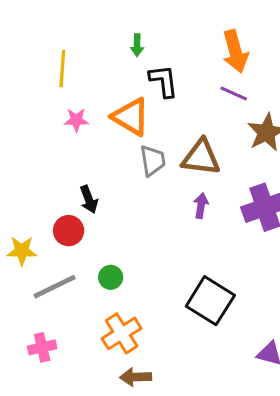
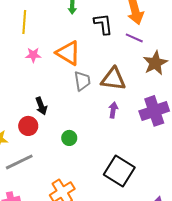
black L-shape: (164, 81) -> (103, 24), moved
green circle: (111, 277) -> (69, 138), moved

